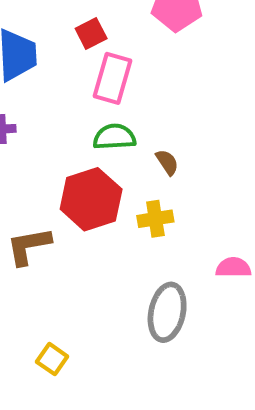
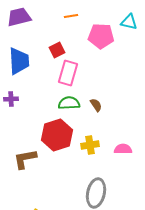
brown semicircle: (167, 162) -> (96, 105), moved
pink semicircle: (233, 267) -> (123, 149), moved

